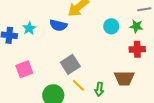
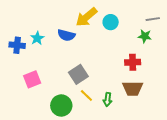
cyan circle: (111, 26) -> (111, 22), moved
red cross: (137, 49) -> (133, 62), moved

